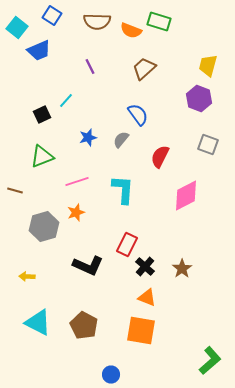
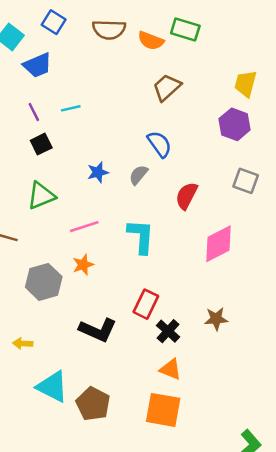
purple line: (90, 66) -> (34, 112), moved
cyan line: (66, 100) -> (71, 108), moved, turned 35
brown star: (182, 268) -> (216, 319), moved, turned 30
cyan triangle: (38, 322) -> (52, 387), moved

